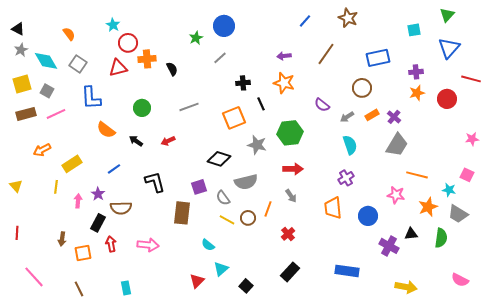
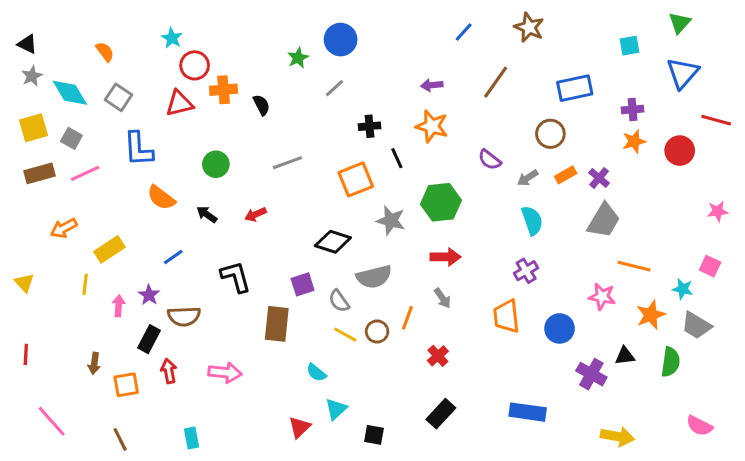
black square: (246, 286) -> (374, 435), turned -32

